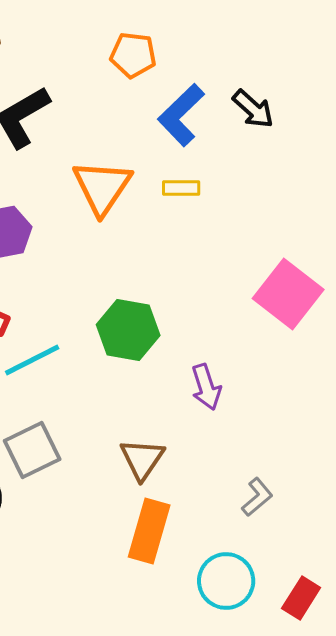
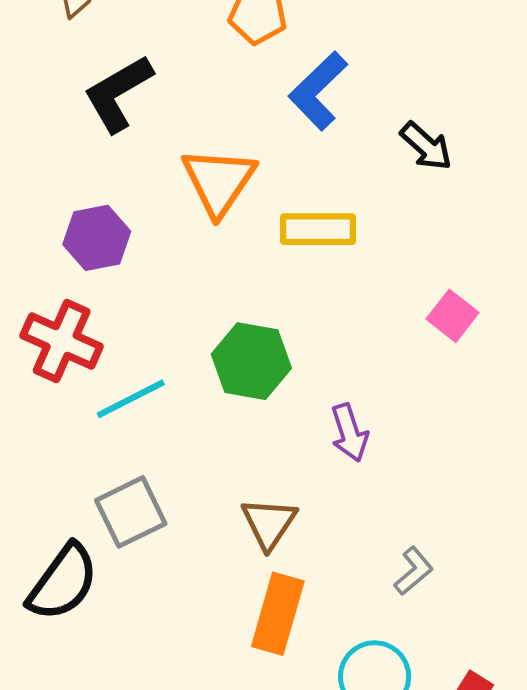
black arrow: (253, 109) -> (426, 146), moved
yellow rectangle: (181, 188) -> (318, 229), moved, size x1.6
pink square: (288, 294) -> (453, 316), size x0.6

